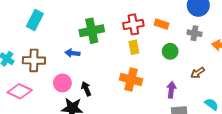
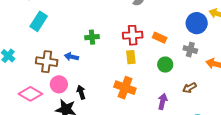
green cross: (92, 31) -> (92, 37), size x0.6
brown cross: (34, 60) -> (47, 62), moved
pink diamond: (20, 91) -> (30, 94), moved

